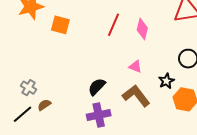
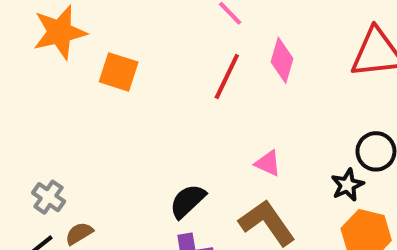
pink diamond: (142, 29) -> (282, 60), moved
black star: (166, 81) -> (347, 185), moved

